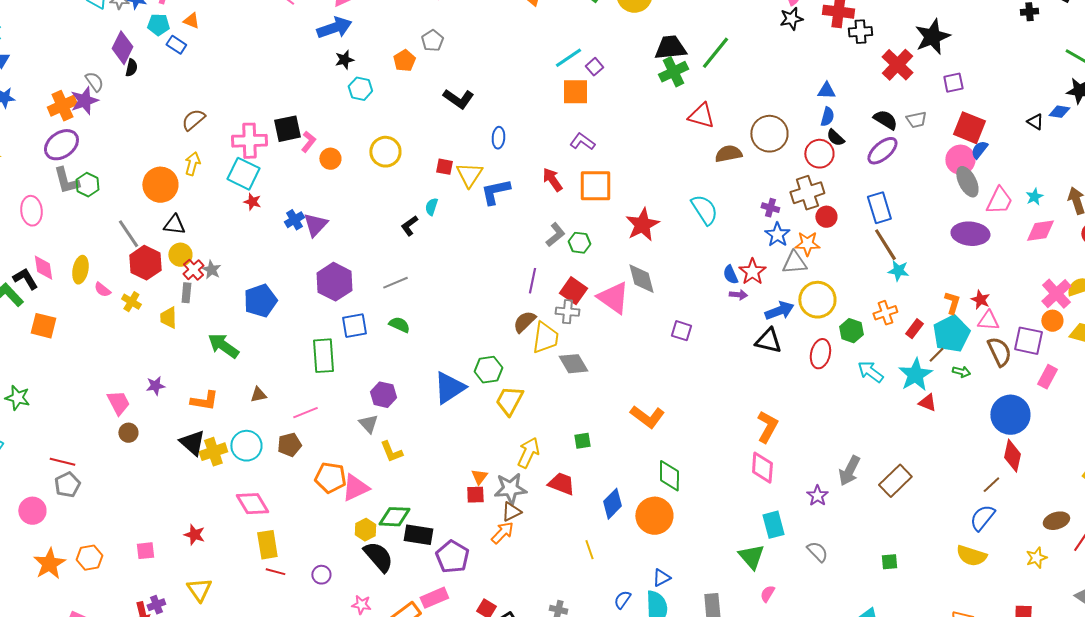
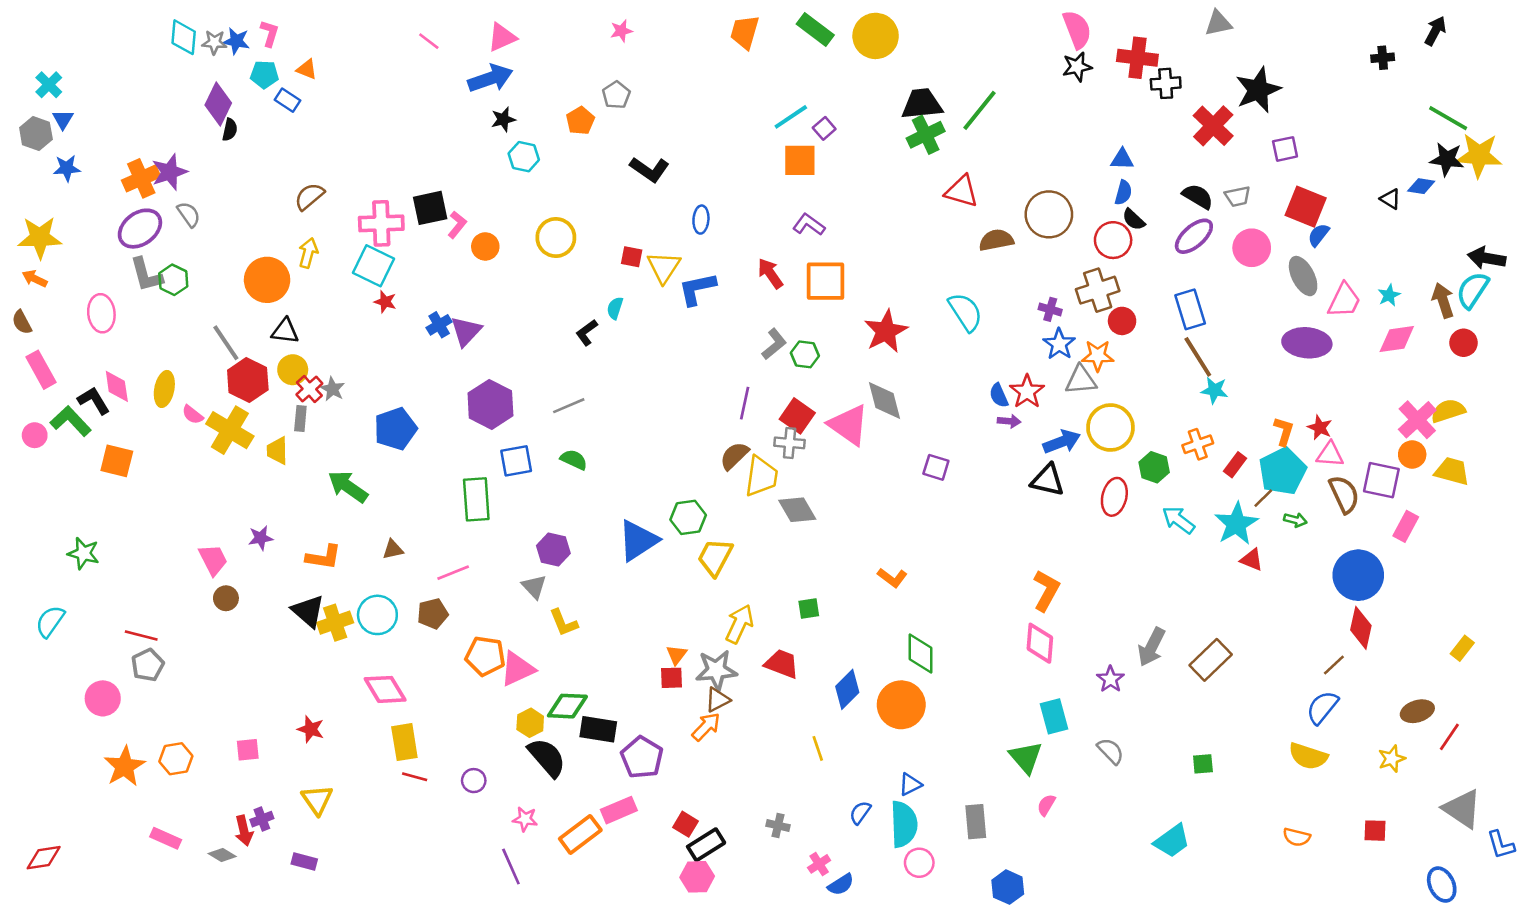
gray semicircle: (94, 82) -> (189, 214), moved
pink circle: (960, 160) -> (1252, 248), moved
yellow cross: (131, 302) -> (230, 430), size x1.8
orange L-shape: (647, 417) -> (892, 578), size x0.7

